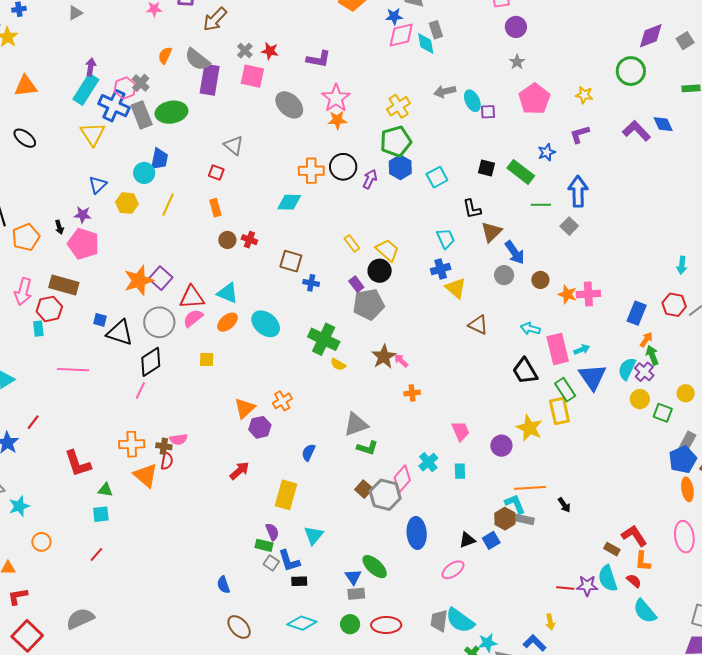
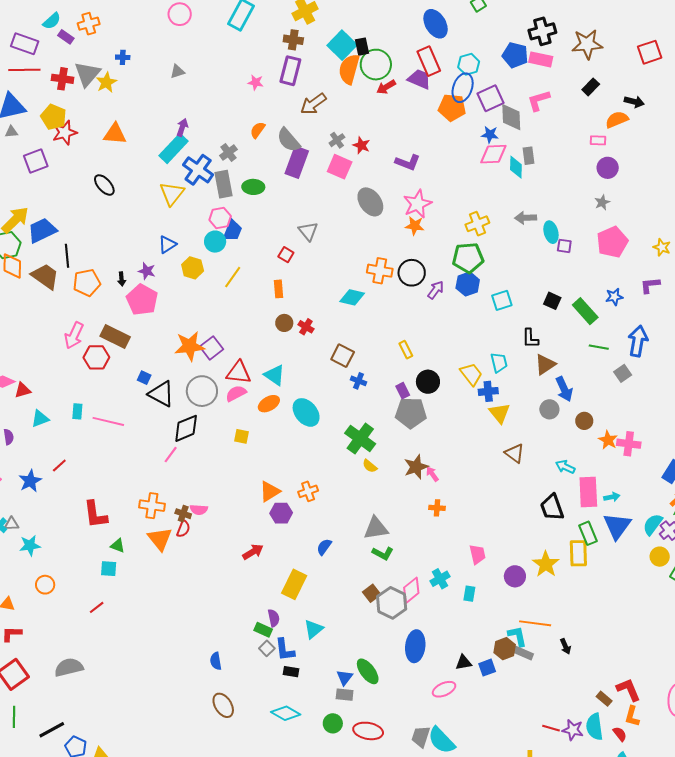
pink hexagon: (125, 88) -> (220, 218), moved
green ellipse: (171, 112) -> (253, 187), size x0.7
yellow trapezoid: (387, 250) -> (471, 374), moved
cyan rectangle: (38, 329) -> (77, 411), moved

